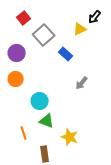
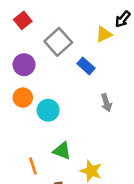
red square: (24, 18) -> (23, 20), moved
gray arrow: (82, 83) -> (106, 103), turned -56
cyan circle: (40, 101) -> (48, 110), moved

